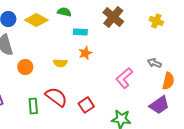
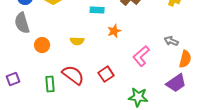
orange star: (85, 53) -> (114, 31), moved
red square: (86, 105) -> (106, 74), moved

